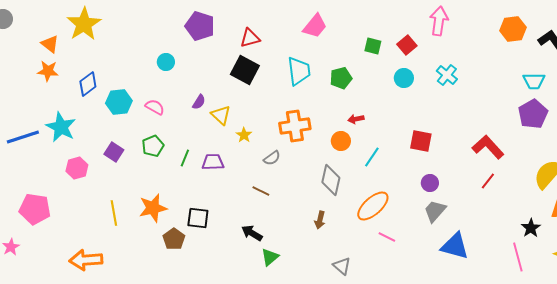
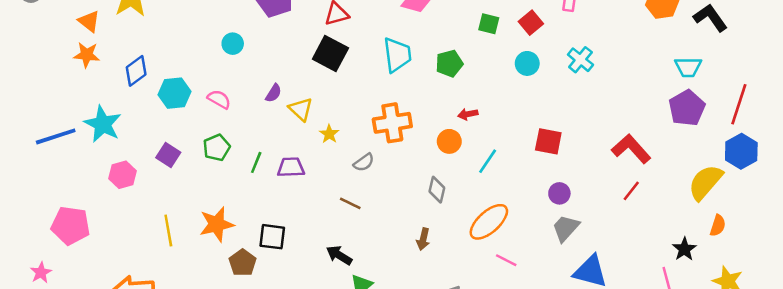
gray diamond: (331, 180) -> (437, 190), size x0.7

